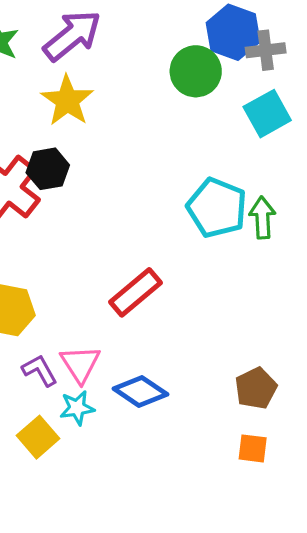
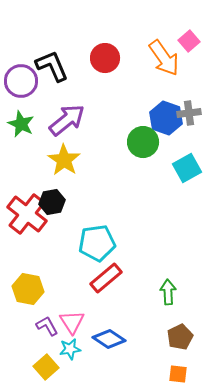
gray cross: (266, 50) -> (189, 113), moved
cyan pentagon: (217, 208) -> (97, 243), moved, turned -30
green arrow: (262, 218) -> (168, 292), moved

